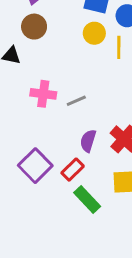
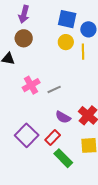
pink cross: (43, 94) -> (31, 85), turned -36
purple semicircle: (88, 141) -> (63, 117), turned -77

